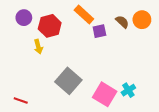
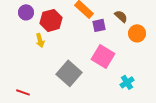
orange circle: (142, 20) -> (137, 33), moved
pink square: (105, 94) -> (103, 56), moved

